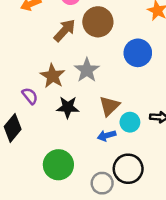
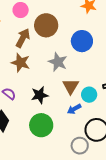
gray star: (87, 70) -> (58, 62), moved
brown star: (53, 76) -> (20, 63), moved
green circle: (58, 165) -> (41, 125), moved

